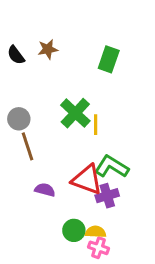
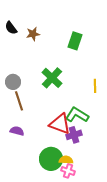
black semicircle: (16, 55) -> (11, 28), moved
yellow line: (96, 125) -> (95, 86), moved
purple semicircle: (45, 190) -> (17, 131), moved
green circle: (74, 230) -> (51, 159), size x1.5

